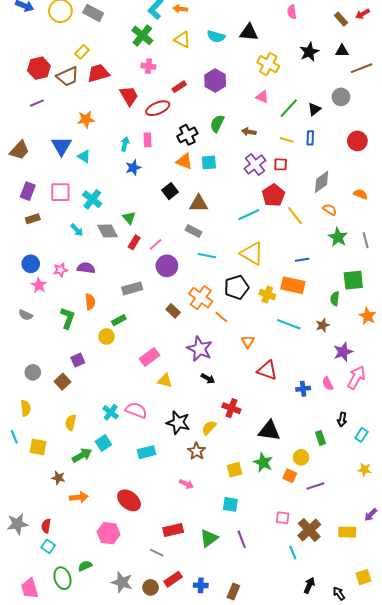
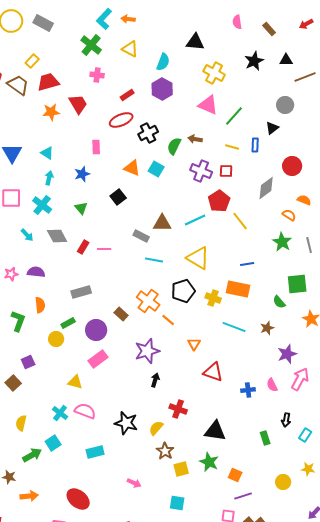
brown rectangle: (341, 19) -> (269, 29), moved
cyan semicircle: (216, 36) -> (163, 62), moved, turned -84
brown trapezoid: (68, 76) -> (18, 85), turned -120
pink triangle: (262, 97) -> (208, 105), size x1.5
red ellipse: (158, 108) -> (121, 120), moved
black triangle: (314, 109) -> (272, 128), moved
orange star: (86, 119) -> (51, 112), moved
green semicircle: (217, 124) -> (174, 146), moved
black cross: (187, 135) -> (148, 133), moved
red circle: (357, 141) -> (292, 166), moved
cyan arrow: (125, 144) -> (49, 178), moved
cyan triangle: (84, 156) -> (47, 153), moved
cyan square: (209, 162) -> (156, 169), turned 35
purple cross: (255, 164) -> (201, 171), turned -30
brown triangle: (199, 203) -> (162, 223), moved
orange semicircle: (330, 210) -> (289, 215), moved
green triangle: (129, 218) -> (81, 208), moved
pink line: (156, 244) -> (104, 249), turned 40
purple circle: (167, 266) -> (96, 330), moved
green semicircle: (335, 299) -> (279, 302), turned -48
purple star: (200, 349) -> (147, 351), turned 30
black arrow: (208, 379) -> (155, 380), turned -104
yellow triangle: (165, 381) -> (75, 382), moved
brown star: (197, 451) -> (165, 451), moved
yellow circle: (301, 457) -> (283, 482), moved
purple line: (315, 486) -> (243, 496), moved

